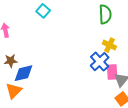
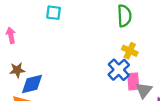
cyan square: (43, 11) -> (54, 13), turned -32

